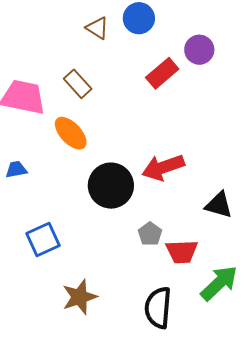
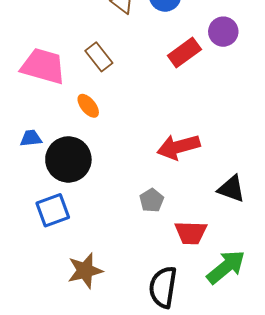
orange ellipse: (71, 133) -> (88, 106), size x0.7
black circle: (111, 186) -> (68, 159), moved
gray pentagon: (150, 234) -> (152, 200), moved

